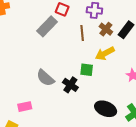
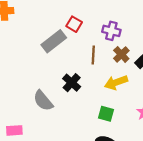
green square: (87, 70) -> (106, 114), moved
black cross: (70, 85) -> (72, 83), moved

